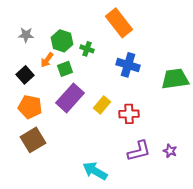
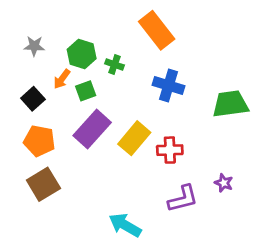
yellow rectangle: (102, 105) -> (134, 138), size x1.4
purple star: (170, 151) -> (224, 183), moved

